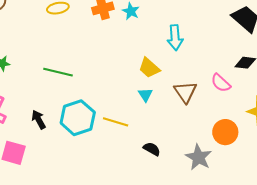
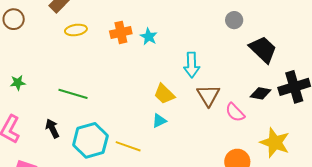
brown triangle: (185, 92) -> (208, 95), moved
cyan triangle: (145, 95) -> (159, 121), turned 35
black arrow: (39, 120) -> (52, 128), moved

